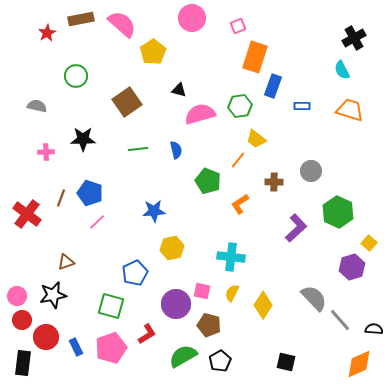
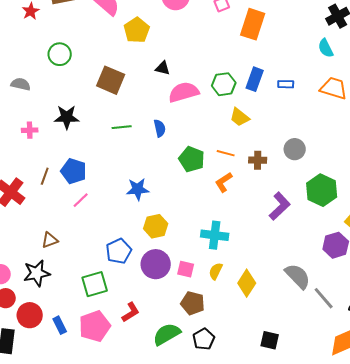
orange rectangle: (255, 57) -> (253, 24), moved
blue rectangle: (273, 86) -> (255, 79), moved
brown square: (127, 102) -> (111, 80), turned -32
orange line: (238, 160) -> (226, 153), moved, turned 66
purple circle: (176, 304) -> (156, 264), moved
green square: (111, 306) -> (95, 284), turned -32

